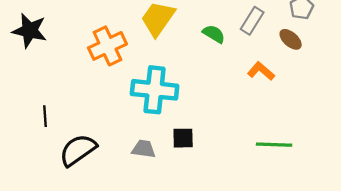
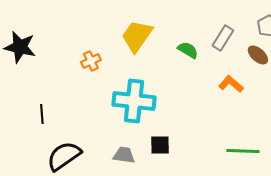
orange cross: (107, 46) -> (91, 61), size x0.6
black line: (45, 116) -> (42, 114), moved

